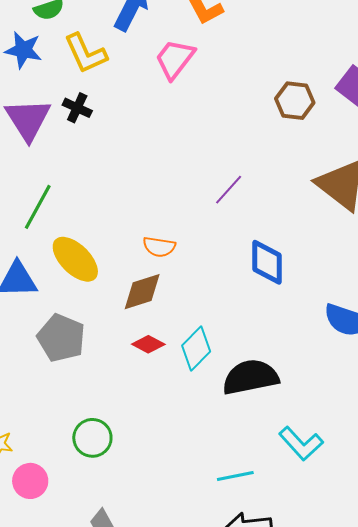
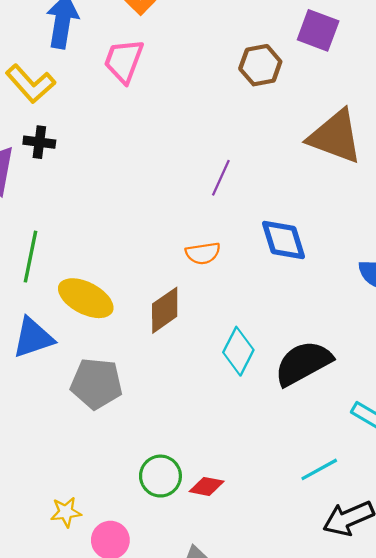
orange semicircle: (159, 247) -> (203, 253), moved
red diamond: (148, 344) -> (207, 486), moved

